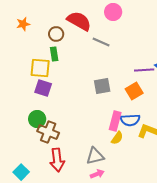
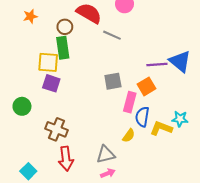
green rectangle: (54, 54) -> (63, 48), size x1.5
green circle: (37, 119) -> (22, 106), moved
blue semicircle: (130, 120) -> (142, 117), turned 102
pink rectangle: (115, 121) -> (130, 102), moved

